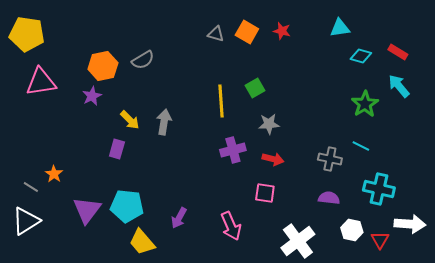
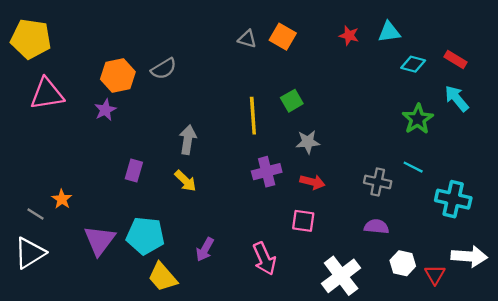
red star: (282, 31) -> (349, 35), moved
yellow arrow: (130, 120) -> (185, 181), moved
cyan cross: (379, 189) -> (453, 199), moved

